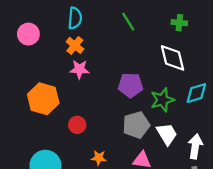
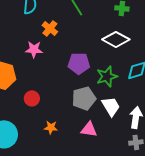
orange cross: (75, 45) -> (50, 28), moved
white diamond: (173, 58) -> (116, 39), turned -48

